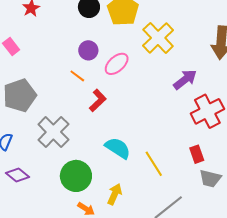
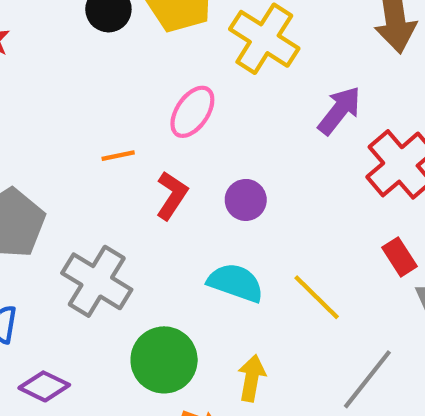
purple circle: (88, 50) -> (246, 200), moved
orange line: (77, 76) -> (118, 156), turned -35

